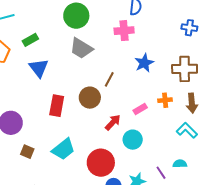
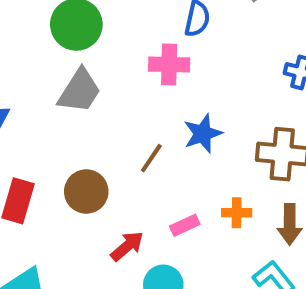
gray trapezoid: (81, 48) -> (79, 91), turned -95
brown line: (109, 79) -> (151, 158), moved

